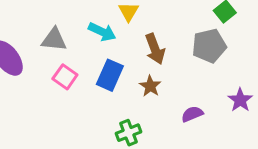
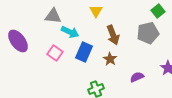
cyan arrow: (102, 32) -> (70, 32), moved
gray triangle: (54, 40) -> (53, 16), moved

